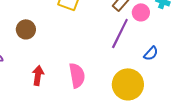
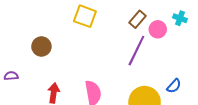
blue semicircle: (151, 53) -> (174, 86), moved

